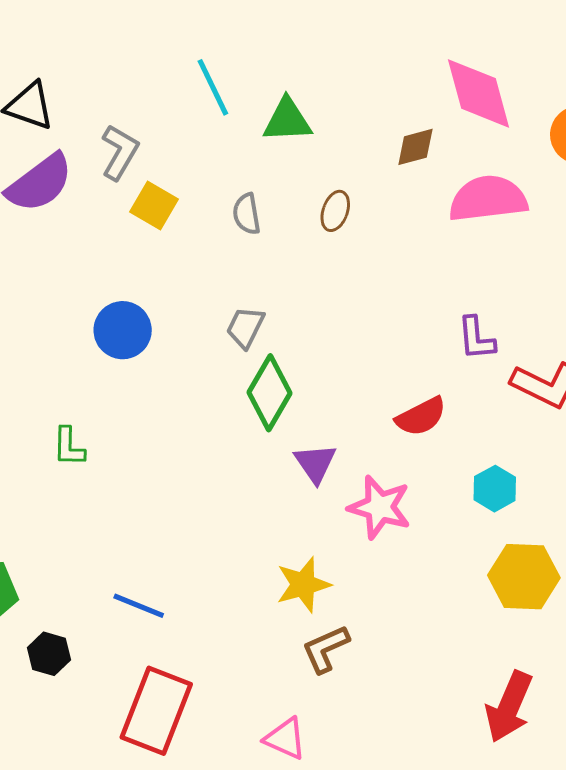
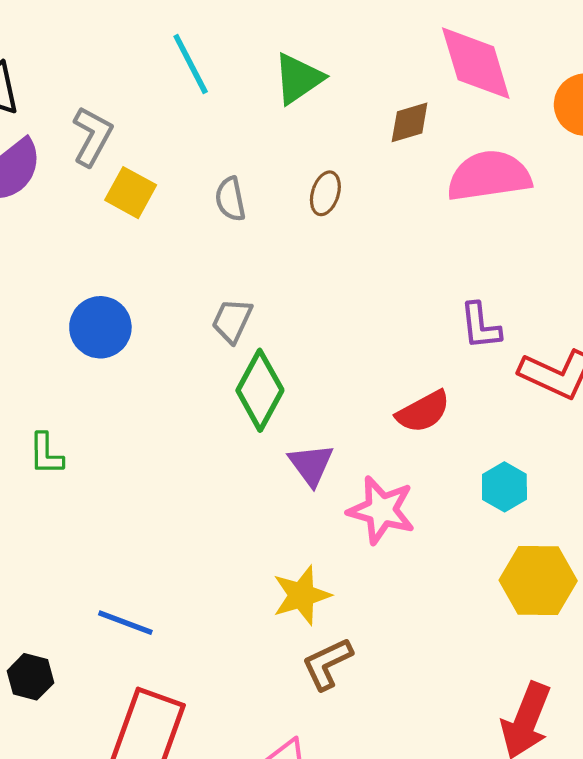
green triangle: (287, 120) -> (298, 79), moved, turned -30

